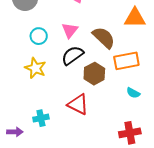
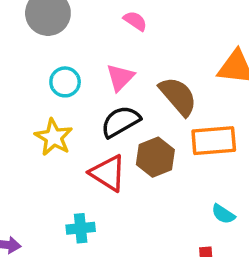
cyan semicircle: (133, 93) -> (223, 214), moved
red triangle: (78, 104) -> (108, 173), moved
cyan cross: (41, 118) -> (81, 228), moved

